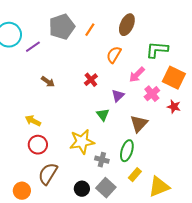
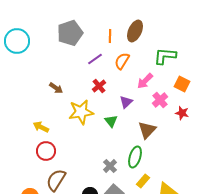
orange line: (90, 30) -> (110, 36), moved, turned -32
purple line: (33, 47) -> (95, 59), moved
orange square: (174, 78) -> (182, 84), size x0.7
yellow star: (82, 142) -> (81, 112), moved
gray cross: (102, 160) -> (110, 166), turned 32

